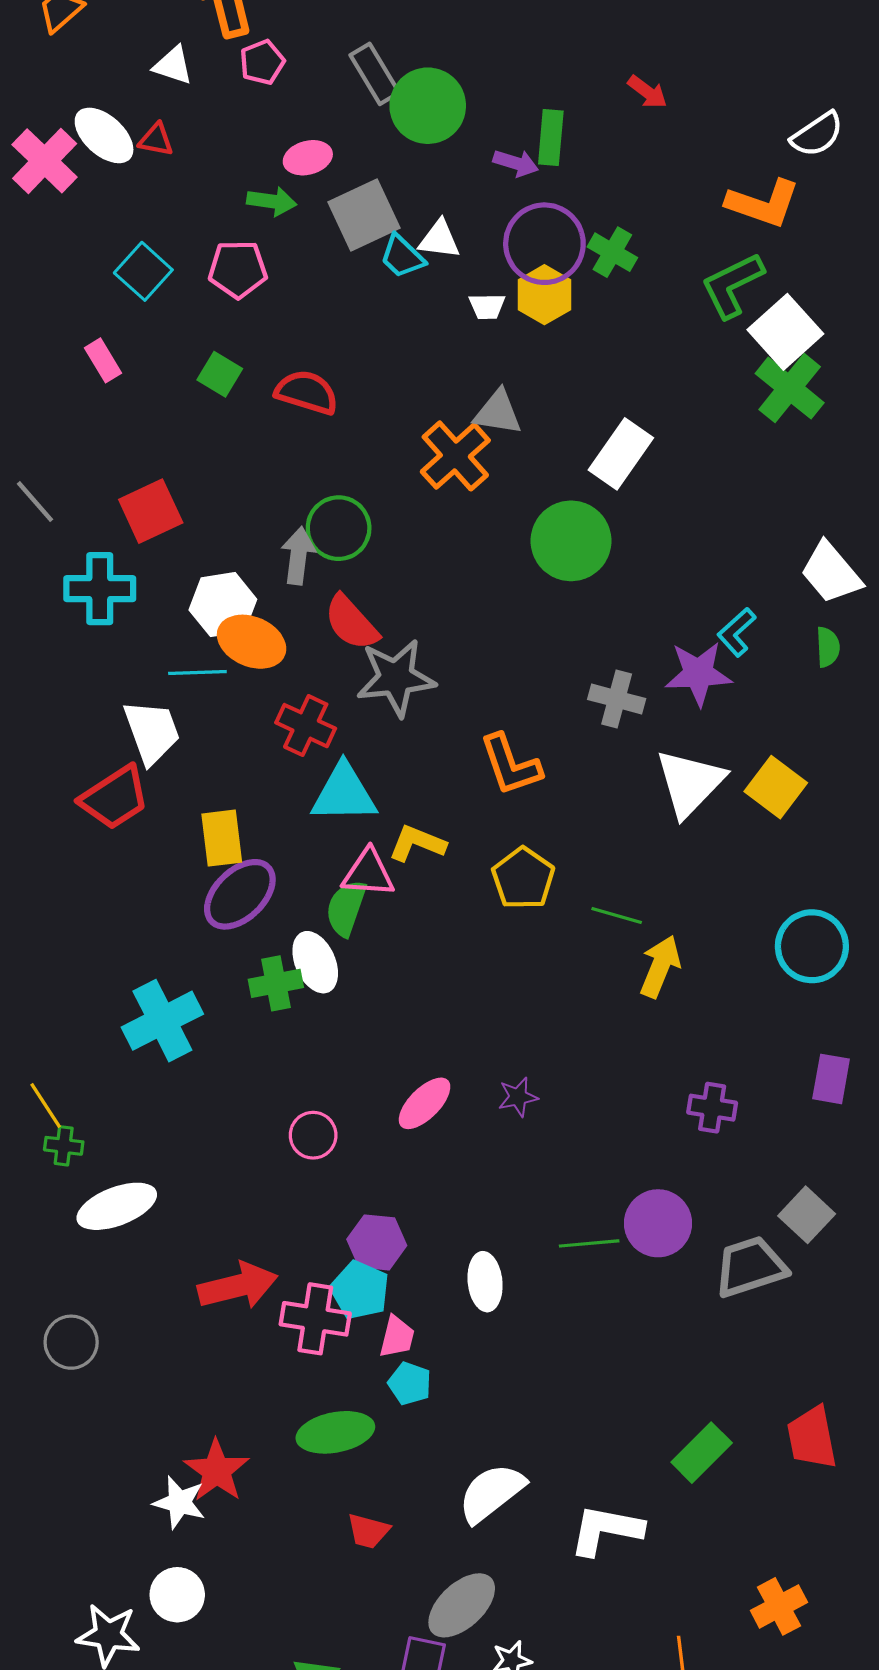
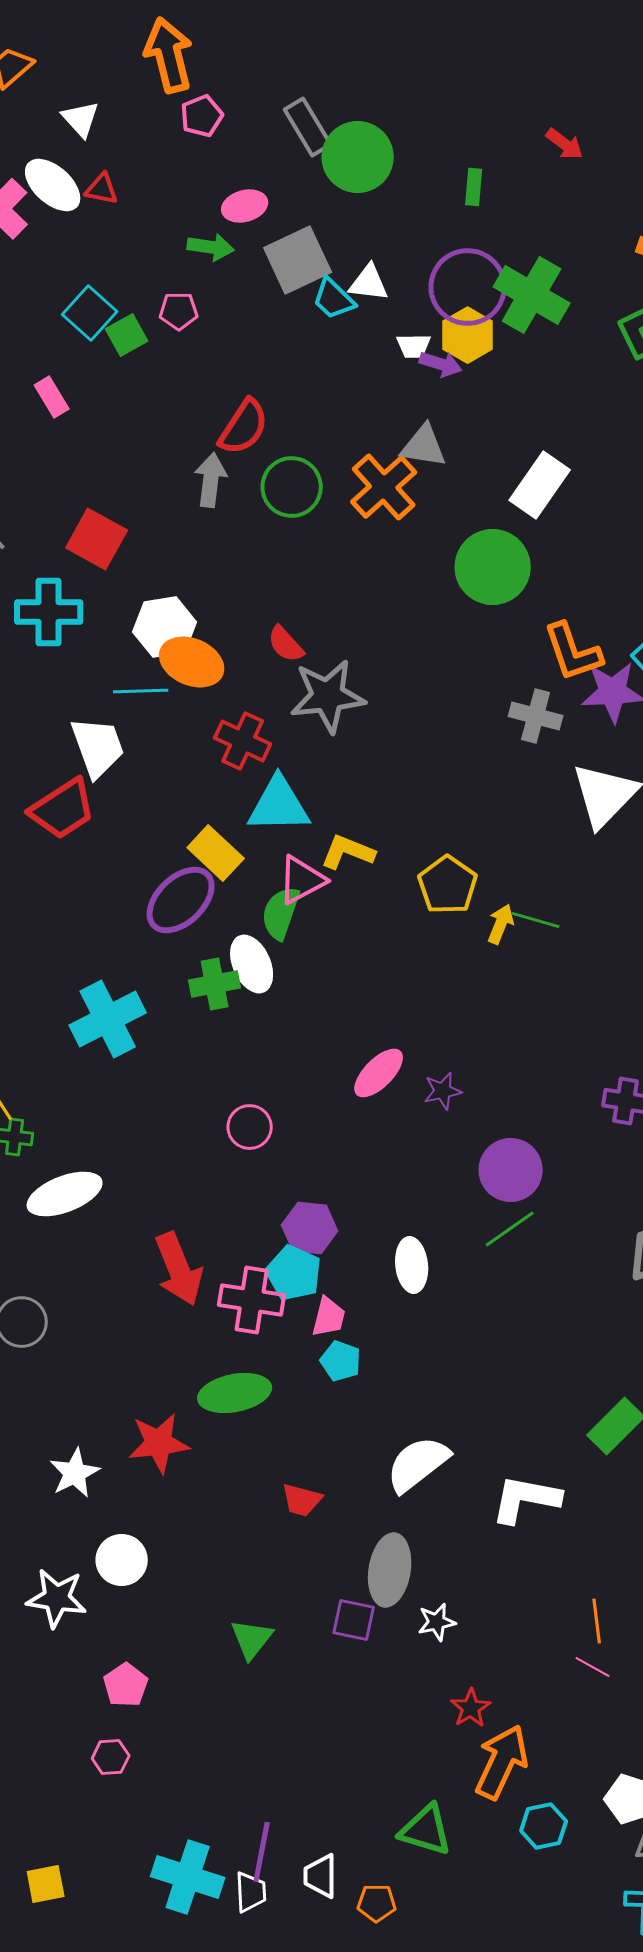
white triangle: (173, 65) -> (81, 119), moved, turned 30
green rectangle: (551, 138) -> (474, 187), size x0.7
purple arrow: (516, 163) -> (441, 364), moved
green cross: (612, 252) -> (532, 295), size x1.6
pink pentagon: (238, 269) -> (179, 311), size x0.7
green square: (220, 374) -> (127, 335), moved, turned 30
red semicircle: (307, 392) -> (244, 427), turned 106
red square: (151, 511) -> (97, 539), turned -36
green circle: (339, 528) -> (292, 487), moved
gray arrow: (298, 556) -> (211, 480), moved
red semicircle: (351, 623) -> (286, 644), size x0.7
orange L-shape: (510, 765) -> (573, 652), moved
yellow rectangle: (222, 838) -> (216, 853), moved, turned -40
pink triangle: (368, 873) -> (302, 880), turned -32
yellow arrow: (660, 966) -> (501, 924), moved, size x0.7
pink ellipse: (425, 1103) -> (379, 1073), moved
purple circle: (658, 1223) -> (511, 1170), moved
green line: (589, 1243) -> (510, 1229), turned -30
red arrow: (238, 1286) -> (179, 1269), turned 82
green ellipse: (335, 1432) -> (235, 1393), moved
red star: (217, 1471) -> (159, 1443), turned 30
white star: (179, 1502) -> (75, 1473), moved, turned 30
gray ellipse: (462, 1605) -> (390, 1570), turned -38

